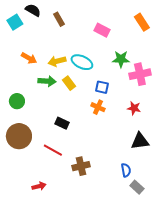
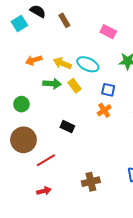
orange arrow: (29, 58) -> (34, 60), turned 133
yellow arrow: (57, 61) -> (62, 63), turned 36
orange cross: (98, 107) -> (104, 110), turned 32
red line: (53, 150) -> (46, 160), moved, turned -60
brown cross: (81, 166) -> (91, 182), moved

